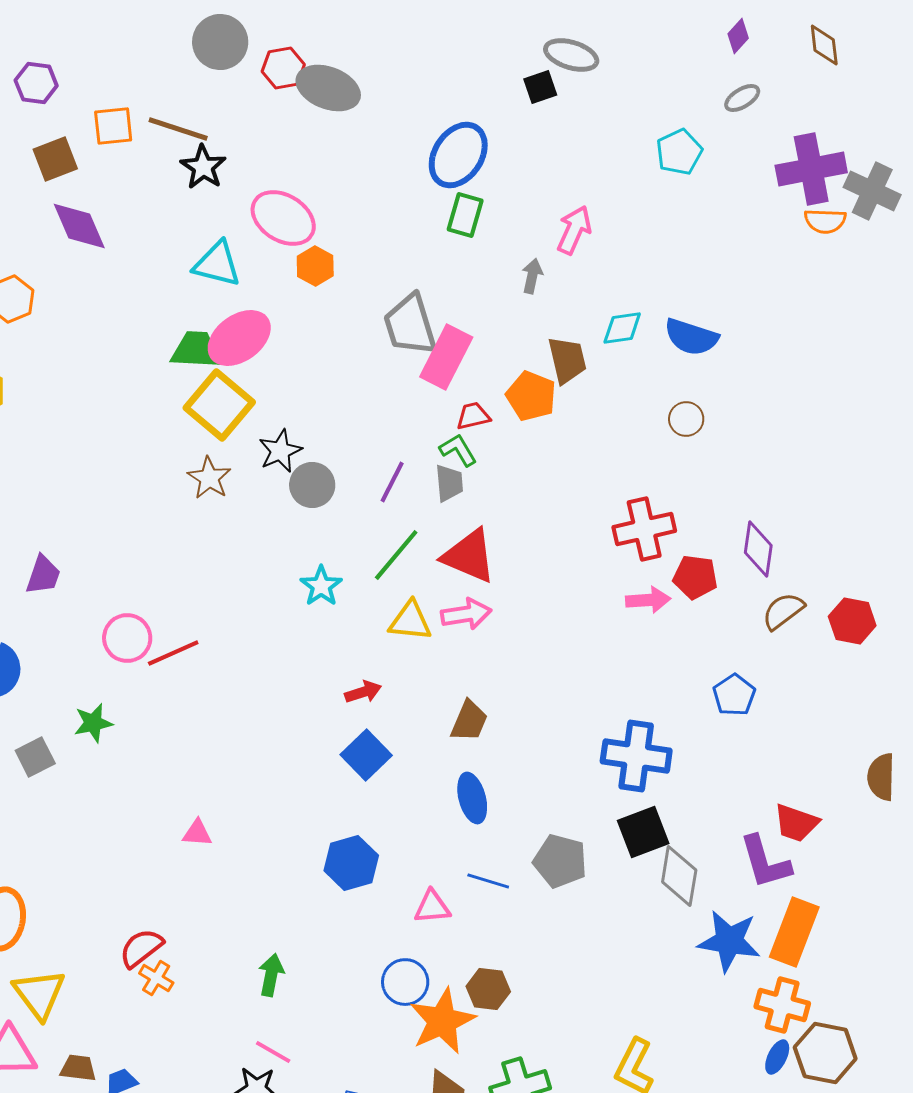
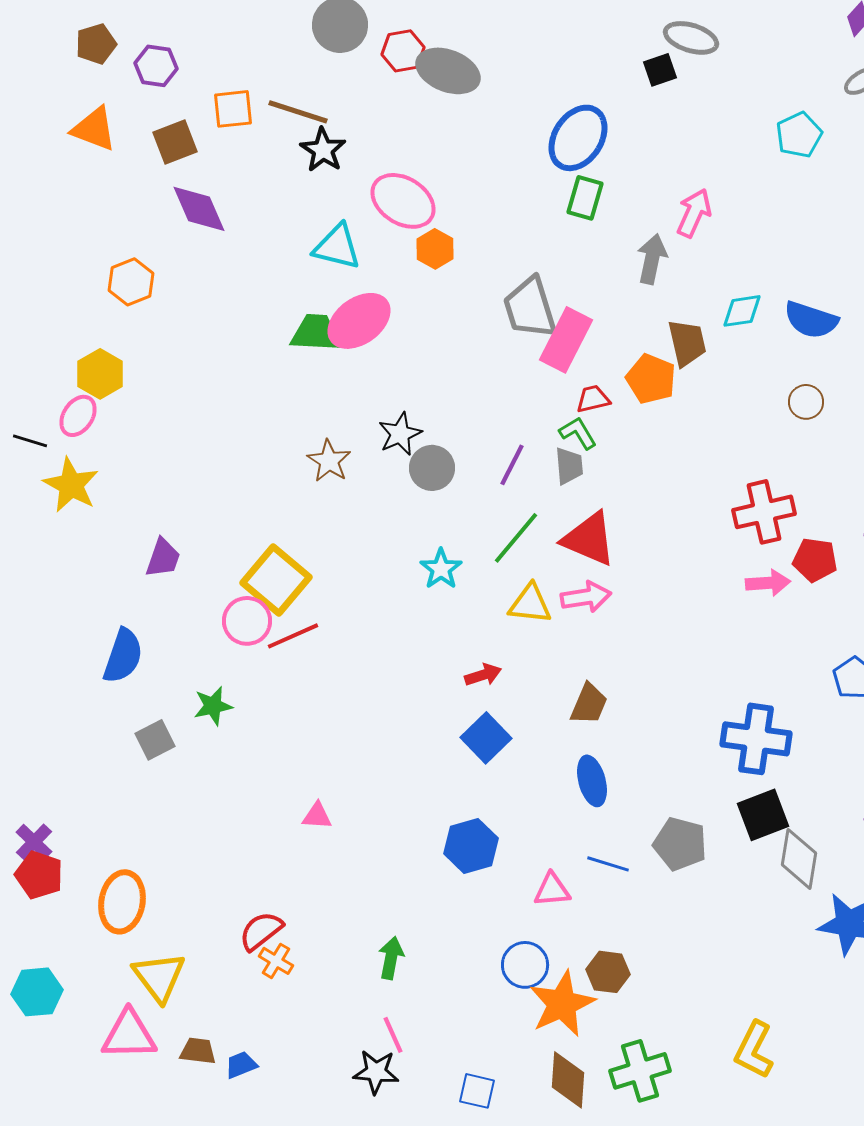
gray arrow: (532, 276) -> (652, 259), size x1.4
yellow square: (219, 405) -> (276, 580), moved
pink line: (273, 1052) -> (393, 1035), turned 36

